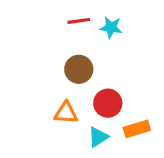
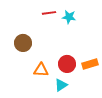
brown circle: (79, 69) -> (23, 43), moved
orange rectangle: (137, 129) -> (90, 64), moved

